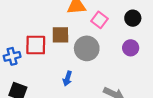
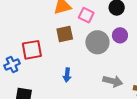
brown square: (60, 35) -> (65, 34), moved
gray circle: (87, 48) -> (97, 42), moved

